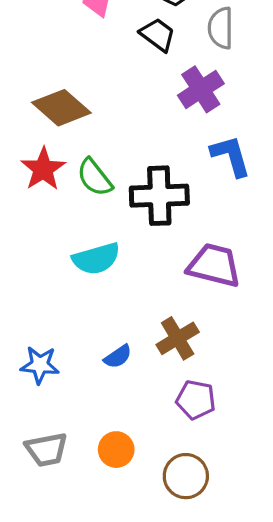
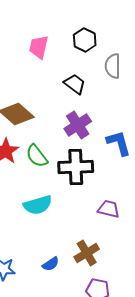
black trapezoid: (158, 35) -> (75, 84), moved
purple cross: (201, 89) -> (78, 125), moved
purple trapezoid: (214, 265) -> (109, 209), size x0.7

